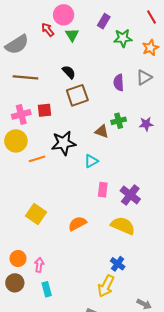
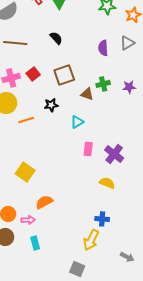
brown square: (77, 95) -> (64, 75), moved
red square: (44, 110) -> (33, 74), turned -32
black star: (64, 143) -> (51, 105), size x0.6
orange semicircle: (77, 224) -> (44, 202), moved
yellow semicircle: (123, 226) -> (107, 183), size x0.7
blue cross: (118, 264) -> (102, 219), turned -32
pink arrow: (39, 265) -> (28, 220), turned 80

